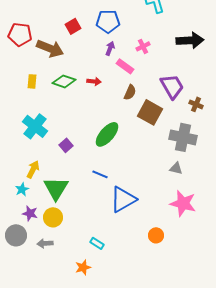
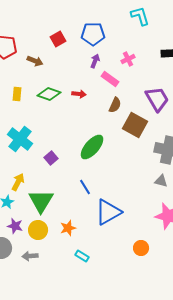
brown arrow: (50, 48) -> (35, 61), size x0.6
blue line: (100, 174) -> (85, 187), turned 35
orange star: (83, 267) -> (68, 228), moved

